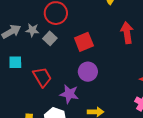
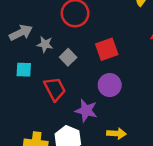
gray star: (32, 30) -> (45, 44), moved
gray square: (50, 38) -> (68, 57), moved

